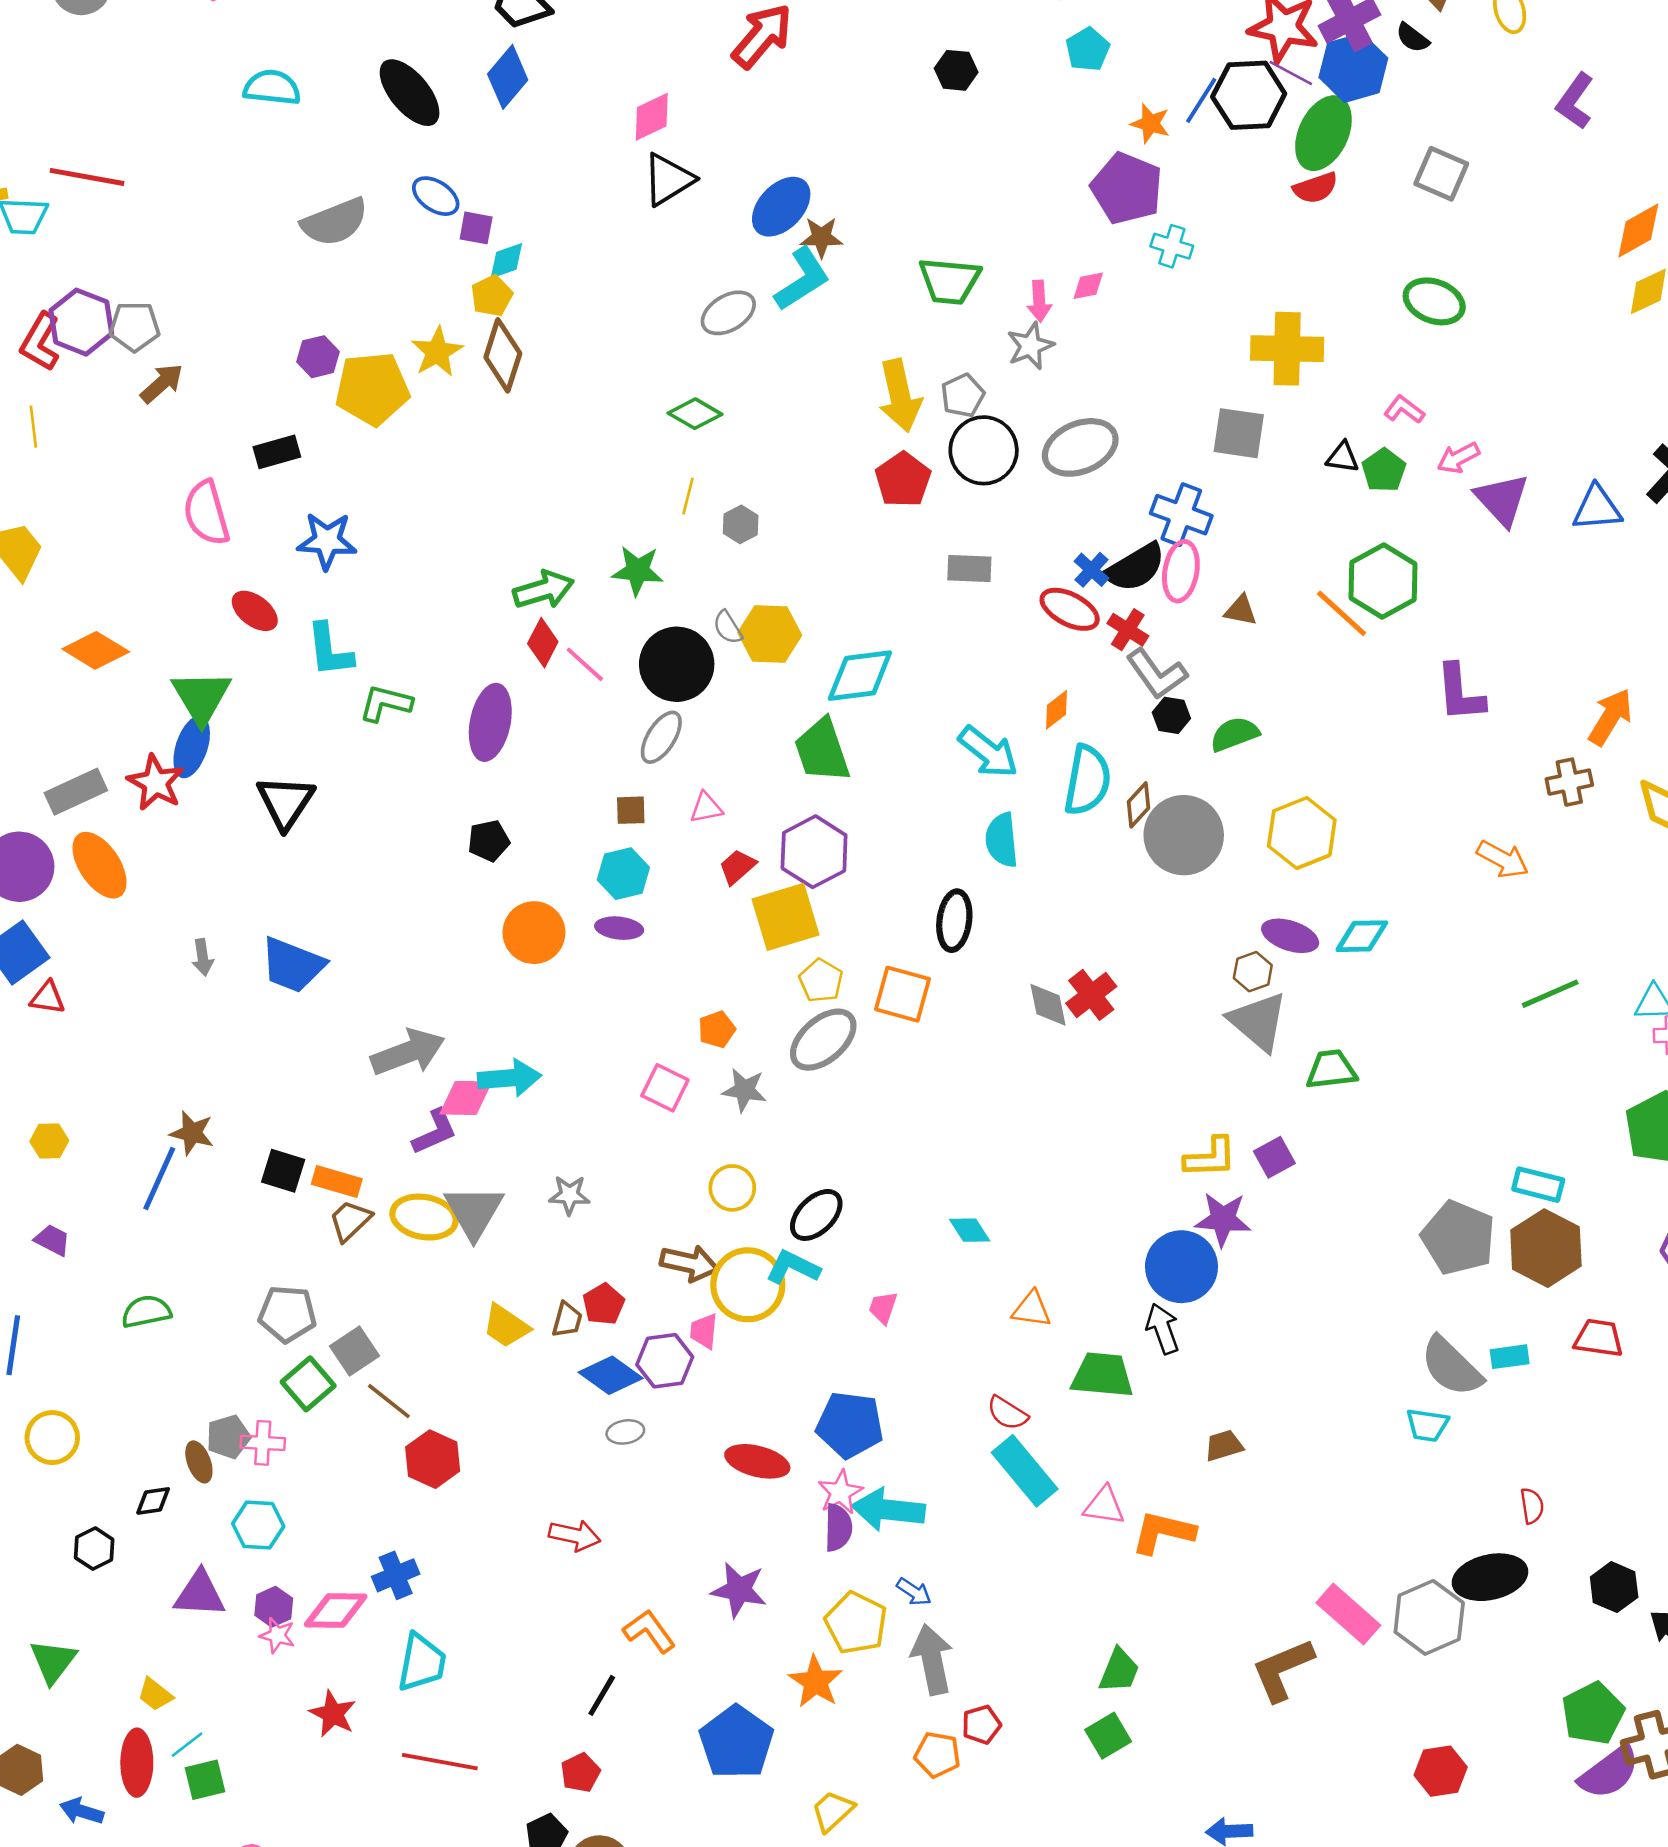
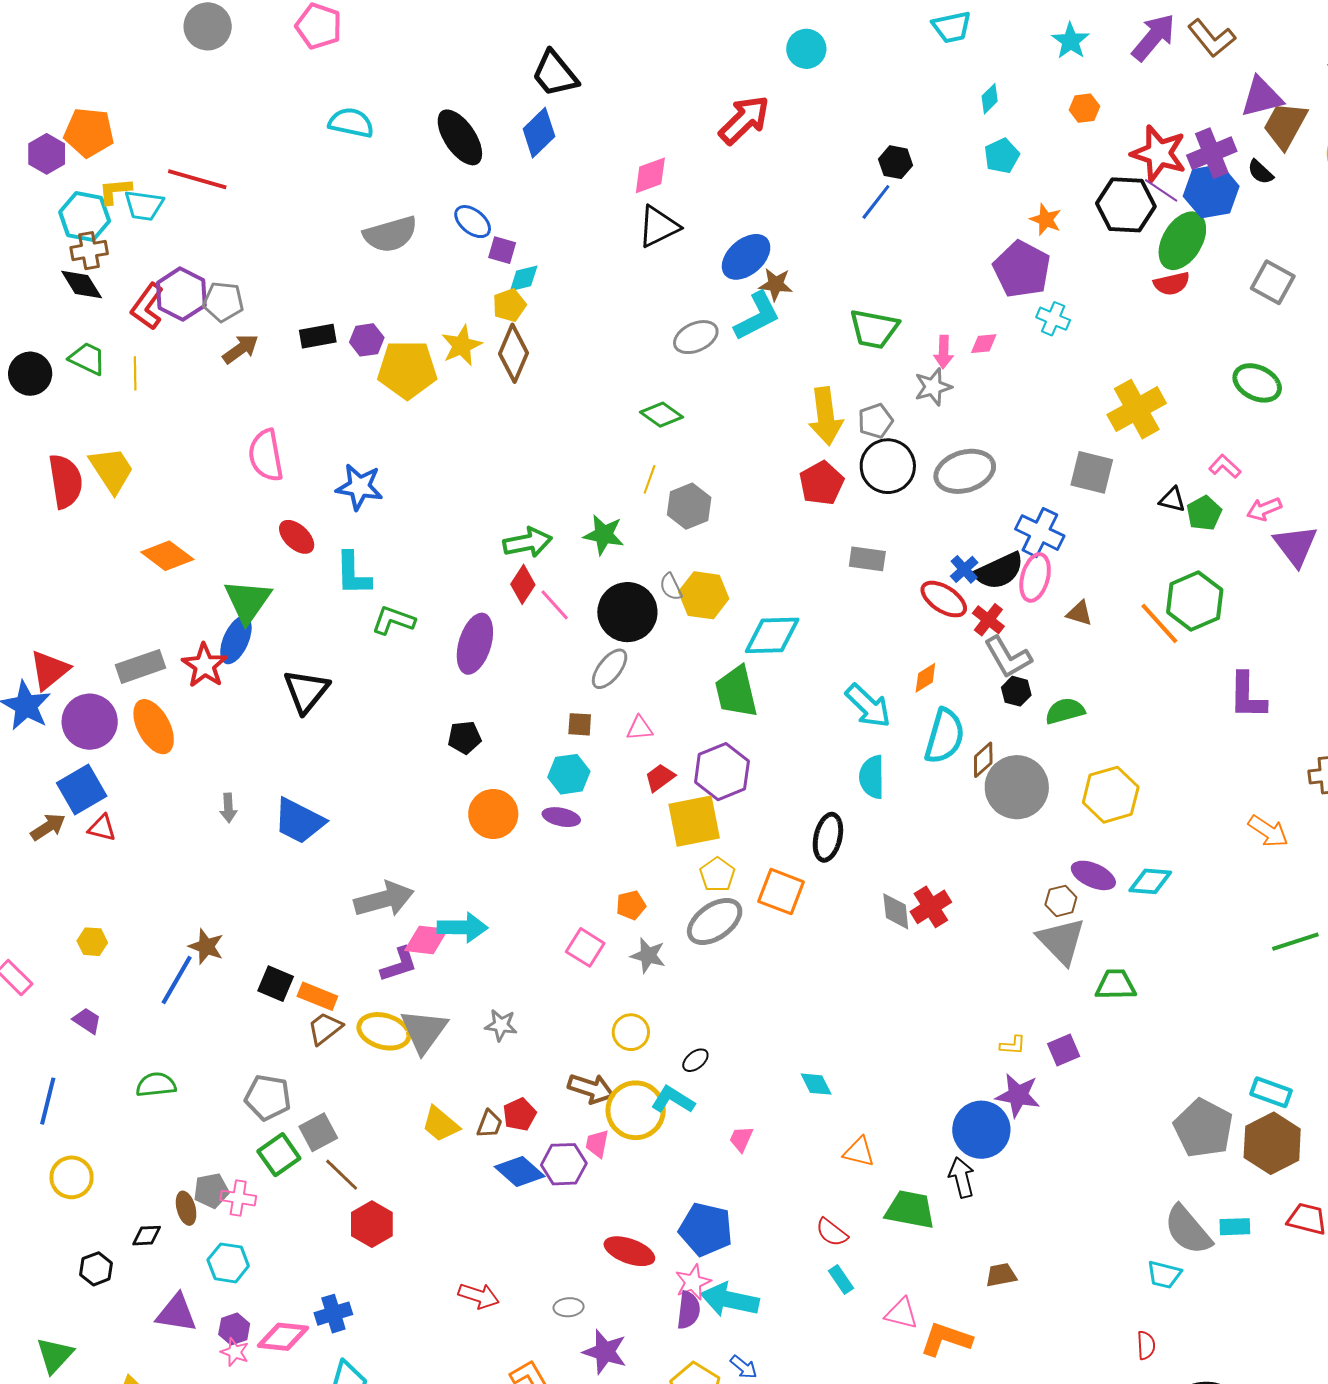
blue line: (1201, 100) -> (876, 202), moved
yellow cross: (1287, 349) -> (1137, 409), turned -36
black rectangle: (277, 452) -> (318, 336), moved
gray hexagon: (741, 524) -> (689, 506), size x1.5
yellow L-shape: (1210, 1157) -> (1013, 1045), size x0.6
black ellipse: (816, 1215) -> (695, 1060), size x0.6
gray ellipse: (625, 1432) -> (569, 1307), moved
cyan rectangle: (1025, 1471) -> (841, 1280), size x0.5
red semicircle: (1532, 1506) -> (1146, 1345), moved

